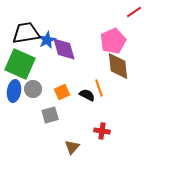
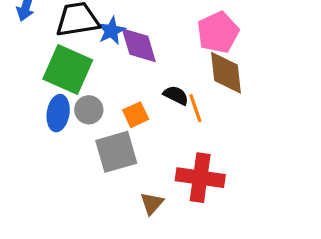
black semicircle: (87, 95) -> (176, 95), moved
gray square: (50, 115) -> (116, 152), size x1.5
red cross: (102, 131) -> (200, 178), size x1.8

